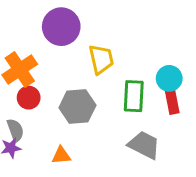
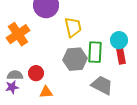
red circle: (29, 98) -> (36, 73), moved
gray hexagon: (77, 107) -> (75, 59), moved
gray semicircle: (15, 130) -> (15, 75), turned -70

